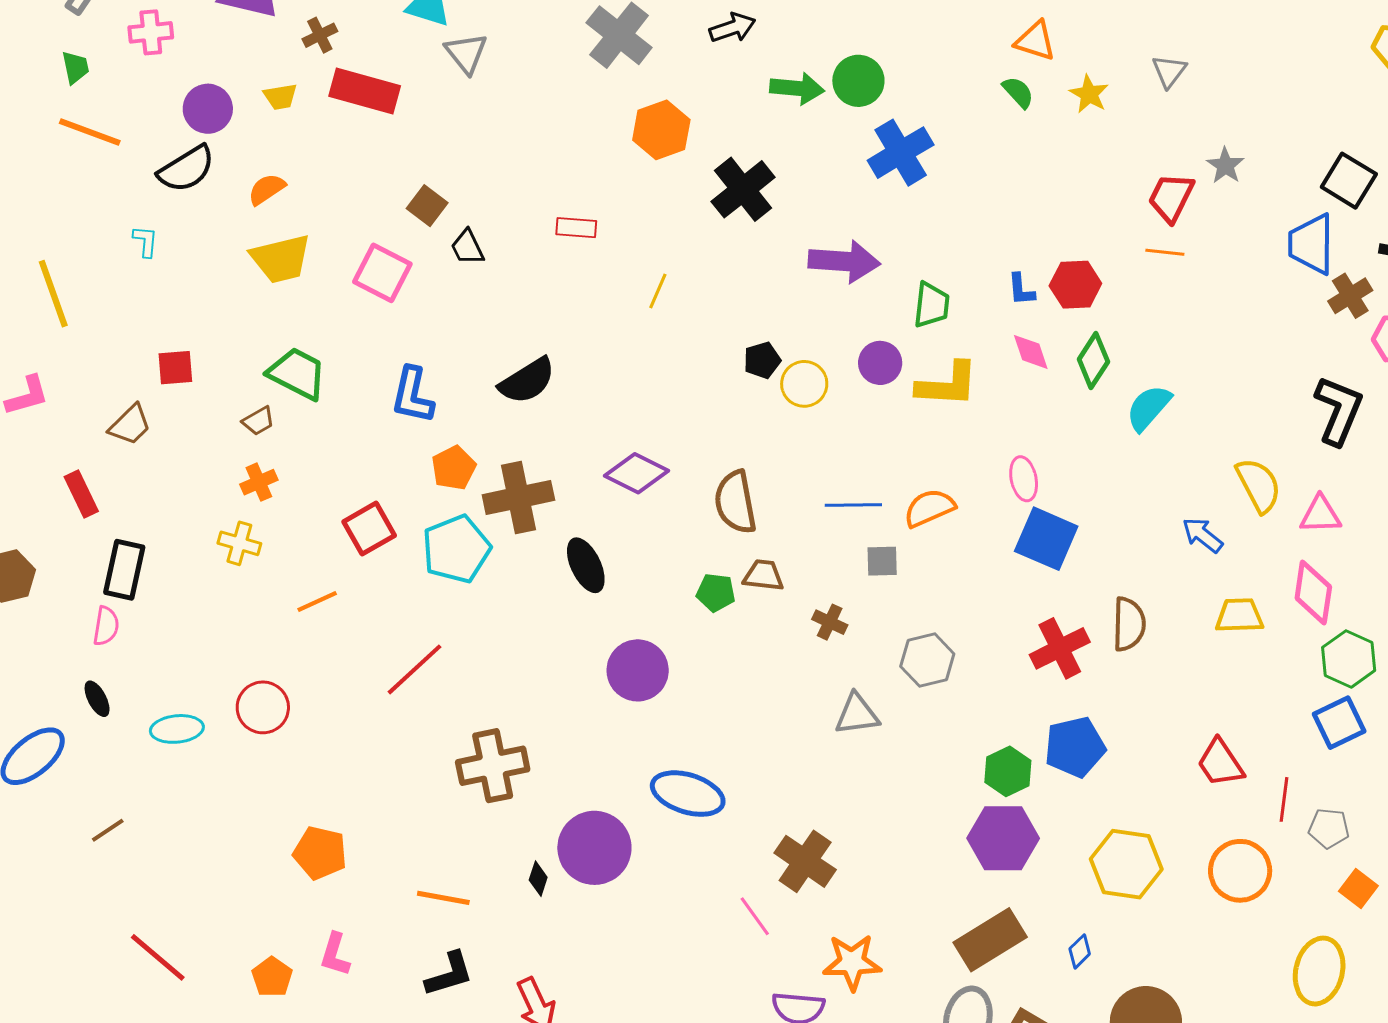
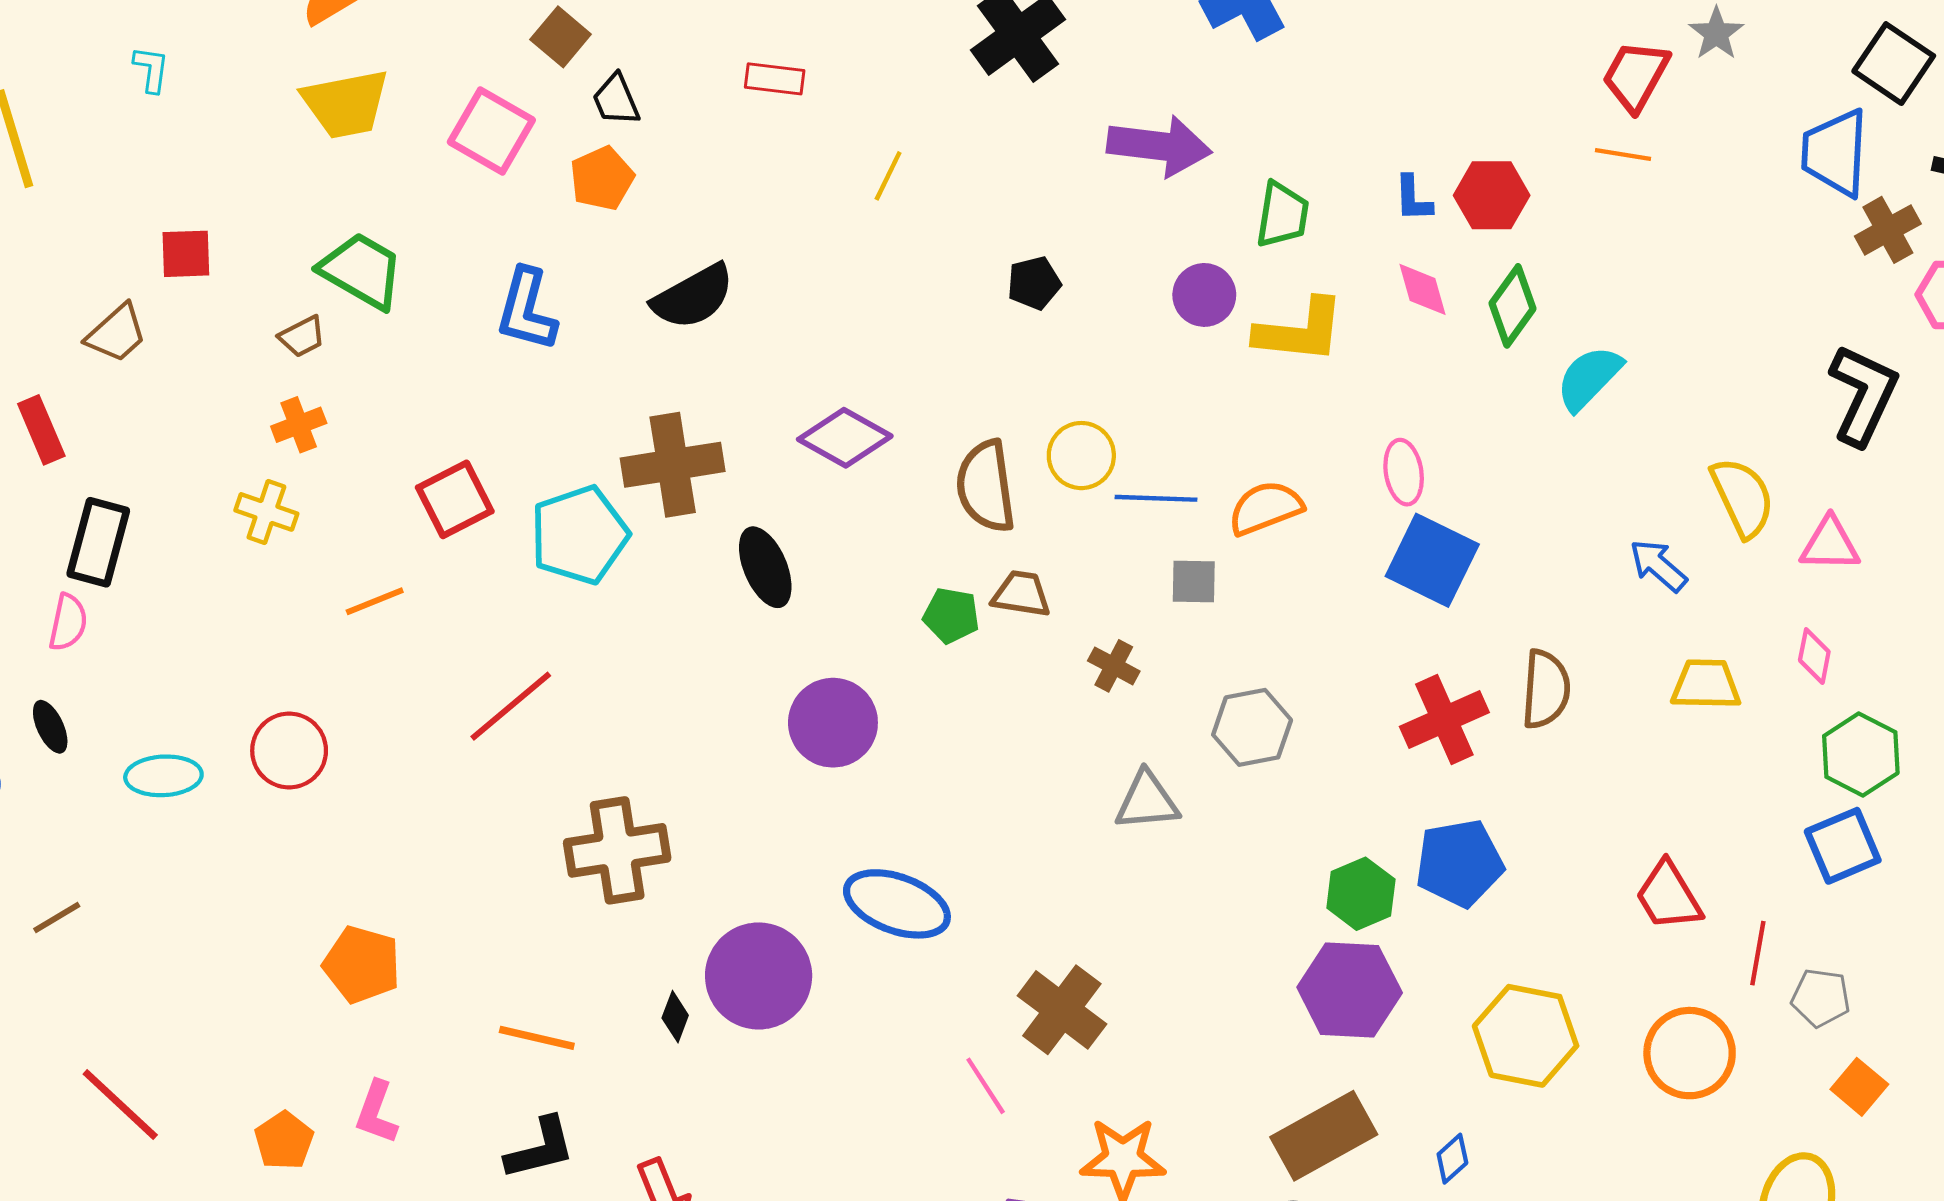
yellow circle: (804, 384) -> (1081, 456), moved
orange pentagon: (454, 468) -> (602, 178), moved
pink diamond: (1313, 592) -> (1814, 656), size x0.6

